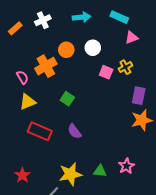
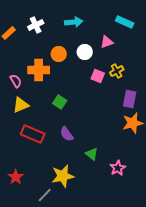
cyan rectangle: (119, 17) -> (125, 22), moved
pink triangle: (132, 38) -> (107, 42), moved
orange cross: (46, 66) -> (39, 70), turned 30
green triangle: (100, 171) -> (92, 154), moved, turned 32

